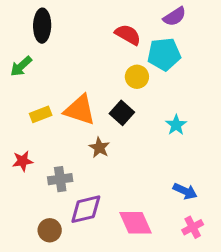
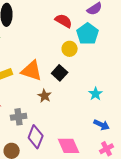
cyan pentagon: (164, 54) -> (88, 34), turned -30
cyan star: (176, 125) -> (96, 94), moved
purple diamond: (86, 209) -> (36, 137), turned -55

